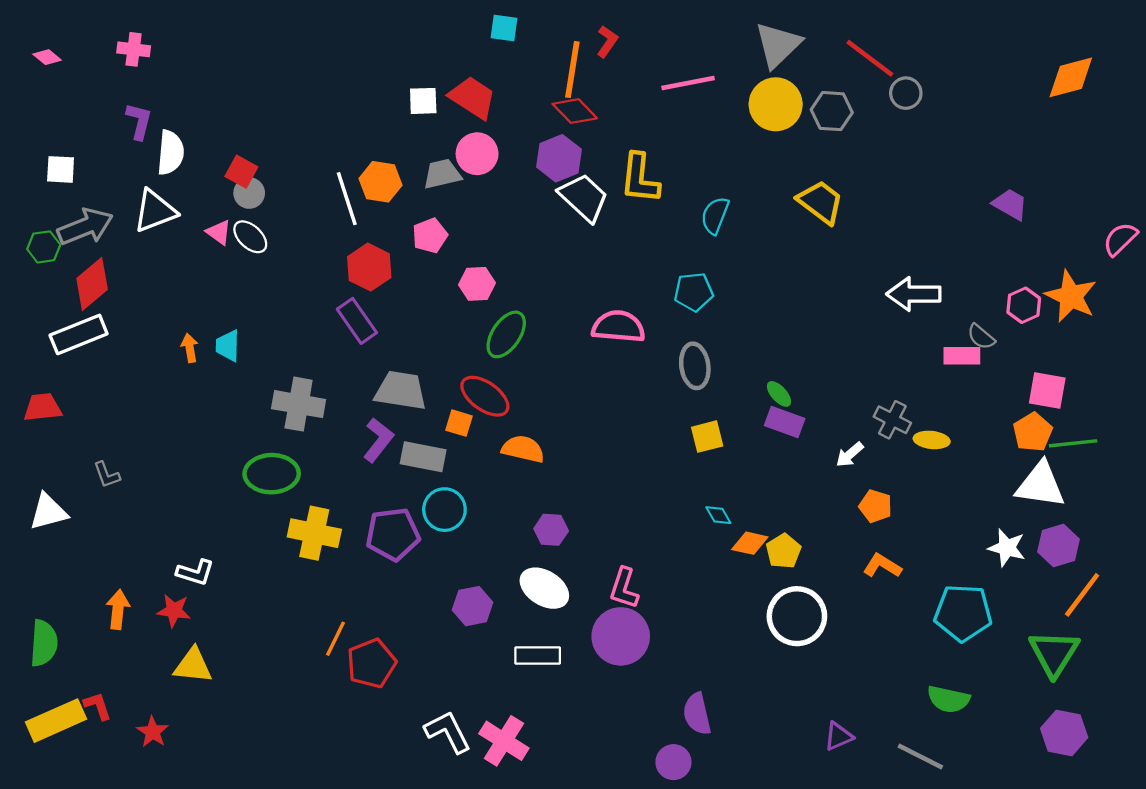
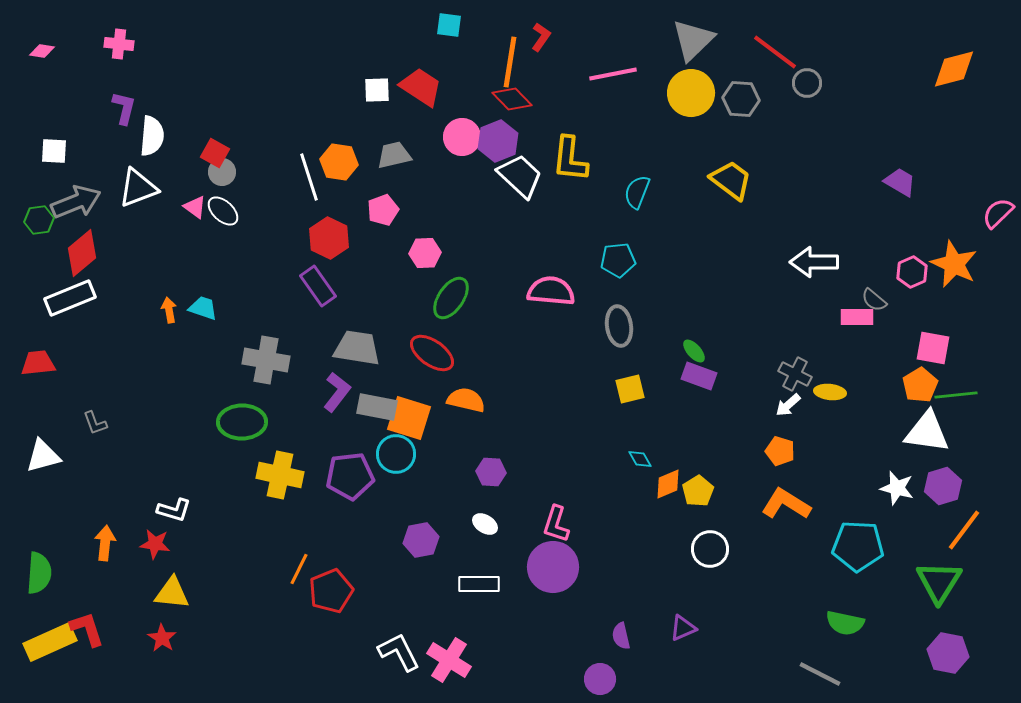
pink diamond: (47, 57) -> (42, 51), turned -30
pink circle: (477, 154) -> (462, 137), moved
cyan trapezoid: (228, 346) -> (203, 308), turned 108
orange square: (459, 423) -> (409, 418), moved, size x1.8
white arrow: (850, 455) -> (788, 405), moved
orange diamond: (750, 543) -> (668, 484), turned -36
orange L-shape: (882, 566) -> (786, 504), size x1.4
white ellipse: (544, 588) -> (485, 524), size x0.6
white circle: (797, 616) -> (710, 549), size x0.7
red L-shape: (98, 706) -> (87, 629), size x1.4
purple semicircle: (697, 714) -> (621, 636), size x0.7
red star: (153, 732) -> (162, 638), moved
purple triangle: (838, 736) -> (683, 628), moved

